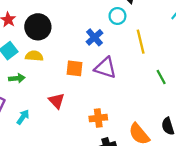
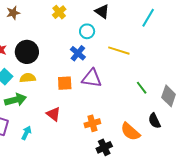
cyan circle: (117, 16) -> (87, 31), moved
yellow line: (141, 42) -> (119, 51), turned -50
green line: (161, 77) -> (142, 88), moved
green arrow: (17, 78) -> (16, 100), size x1.5

